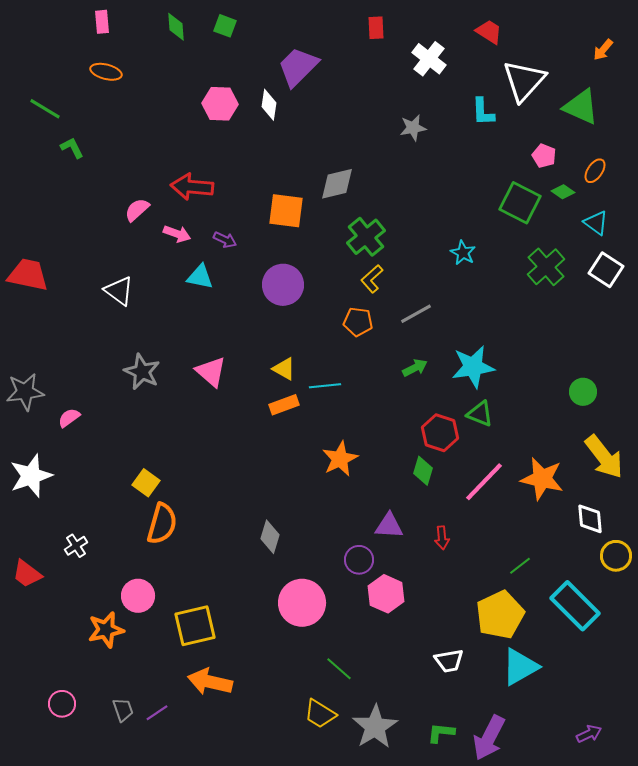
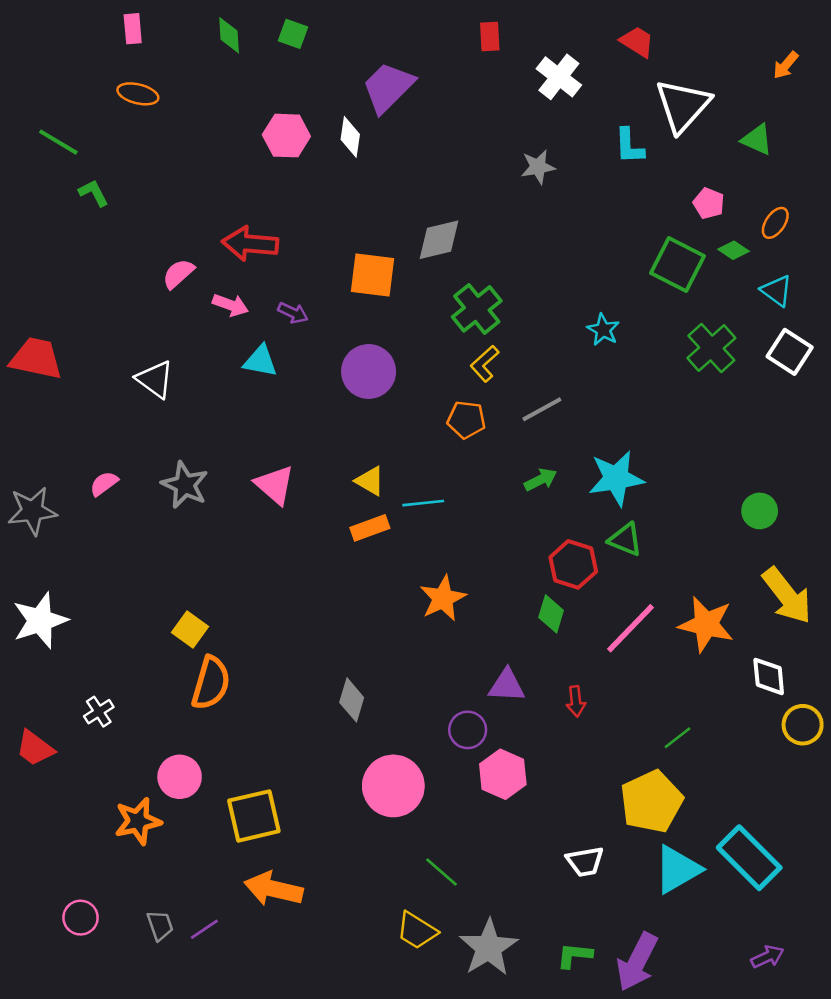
green triangle: (581, 107) -> (757, 139), size x0.7
pink semicircle: (69, 418) -> (104, 484), moved
cyan rectangle: (575, 606) -> (749, 858), moved

